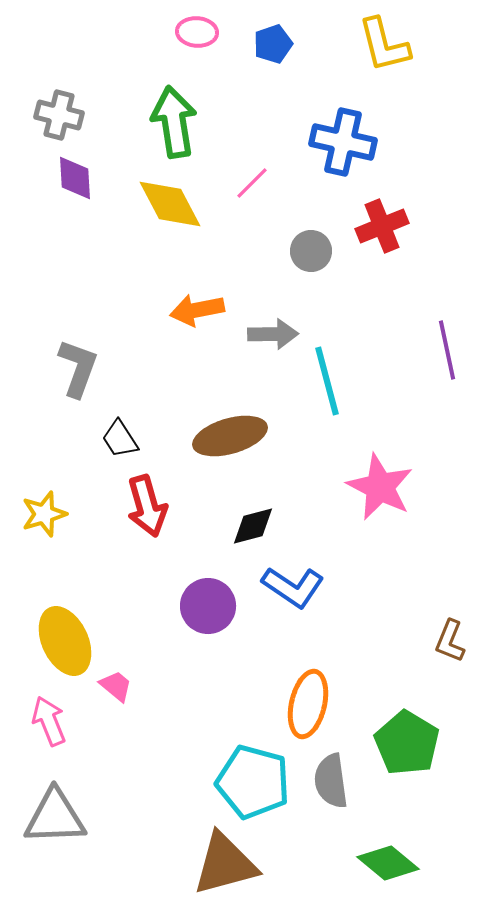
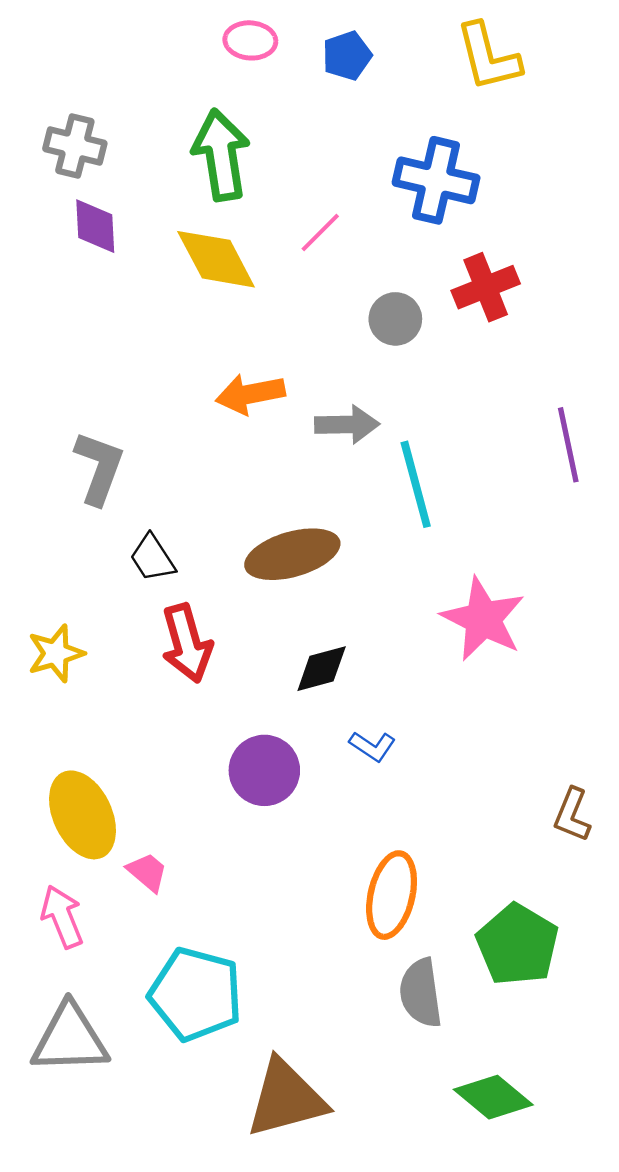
blue L-shape: (293, 587) -> (372, 746), size x0.6
cyan pentagon: (253, 782) -> (196, 994), moved

